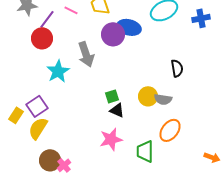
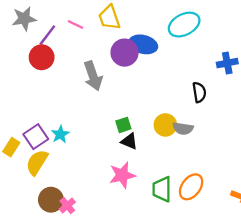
blue cross: (201, 18) -> (227, 63), moved
cyan star: (58, 71) -> (60, 134), moved, size x0.7
orange ellipse: (170, 130) -> (191, 187), moved

